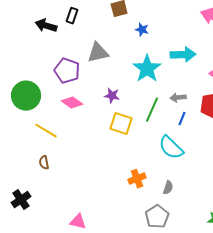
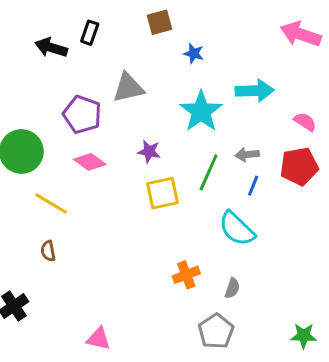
yellow square: (121, 124) -> (162, 193), turned -30

